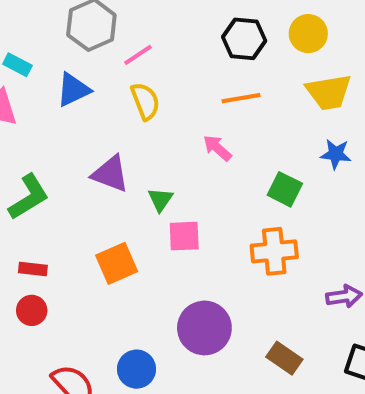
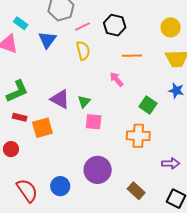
black hexagon: (244, 39) -> (115, 25), moved
blue triangle: (73, 90) -> (47, 40), turned -36
purple triangle: (110, 174) -> (60, 99), moved
orange square: (117, 263) -> (42, 128), moved
red rectangle: (33, 269) -> (20, 117), moved

